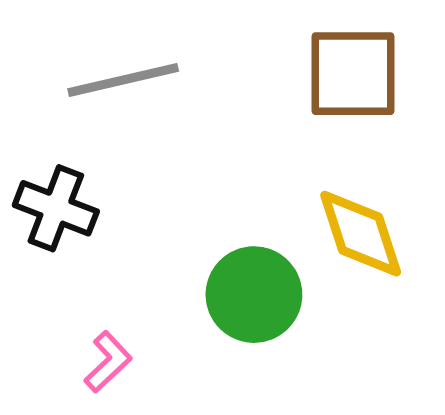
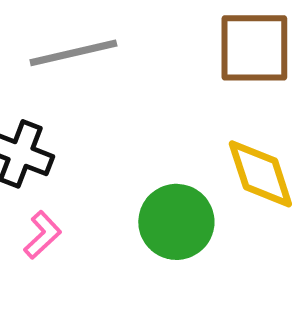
pink L-shape: (108, 362) -> (42, 235), moved

